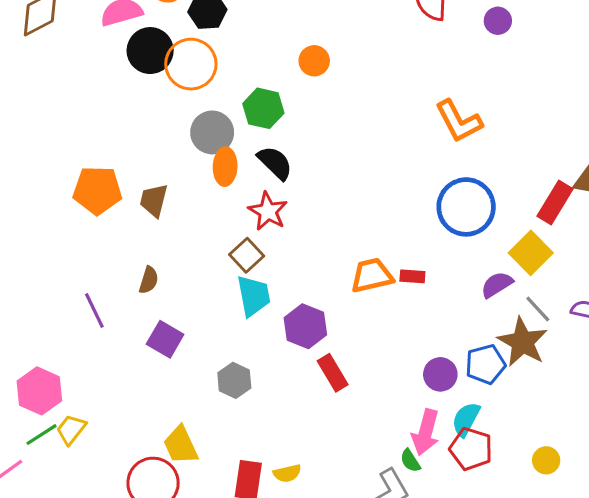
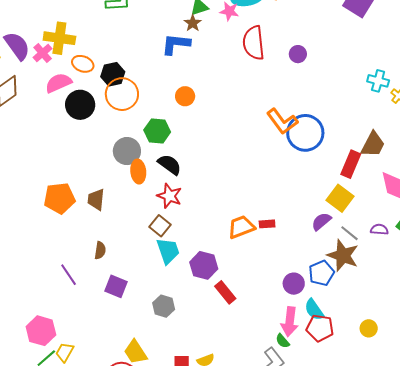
orange circle: (191, 64) -> (122, 94), moved
blue circle: (466, 207) -> (305, 133), moved
cyan semicircle: (466, 419) -> (314, 310), turned -55

